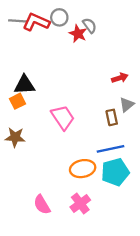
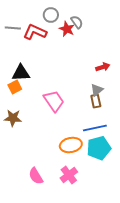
gray line: (17, 21) -> (13, 28), moved
red L-shape: (36, 22) -> (35, 32), moved
gray triangle: (127, 105) -> (97, 90), moved

